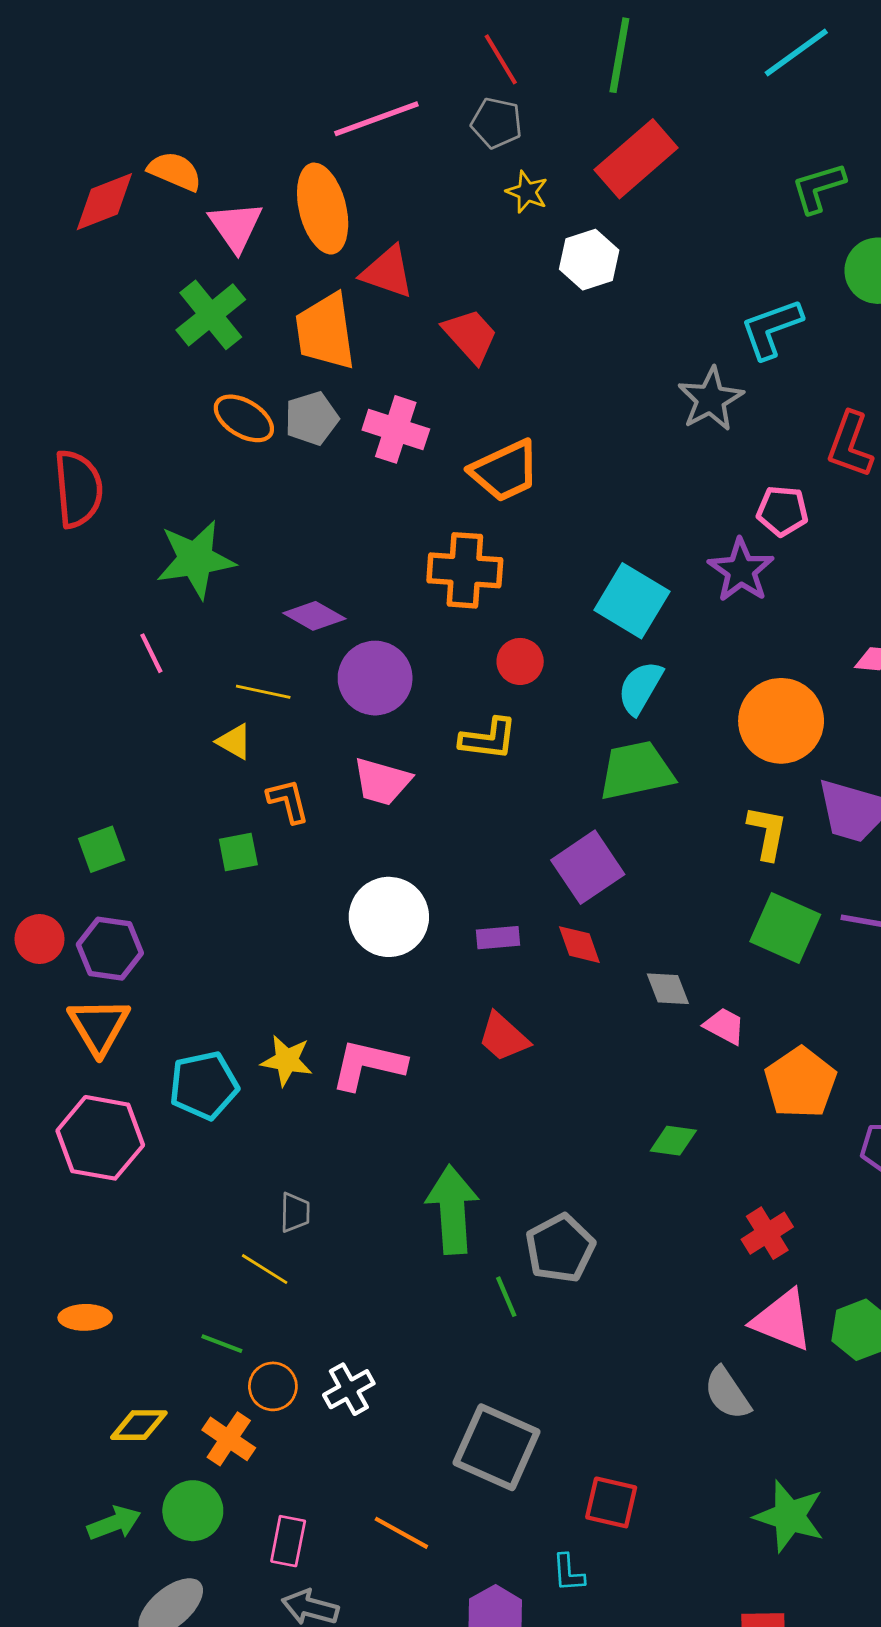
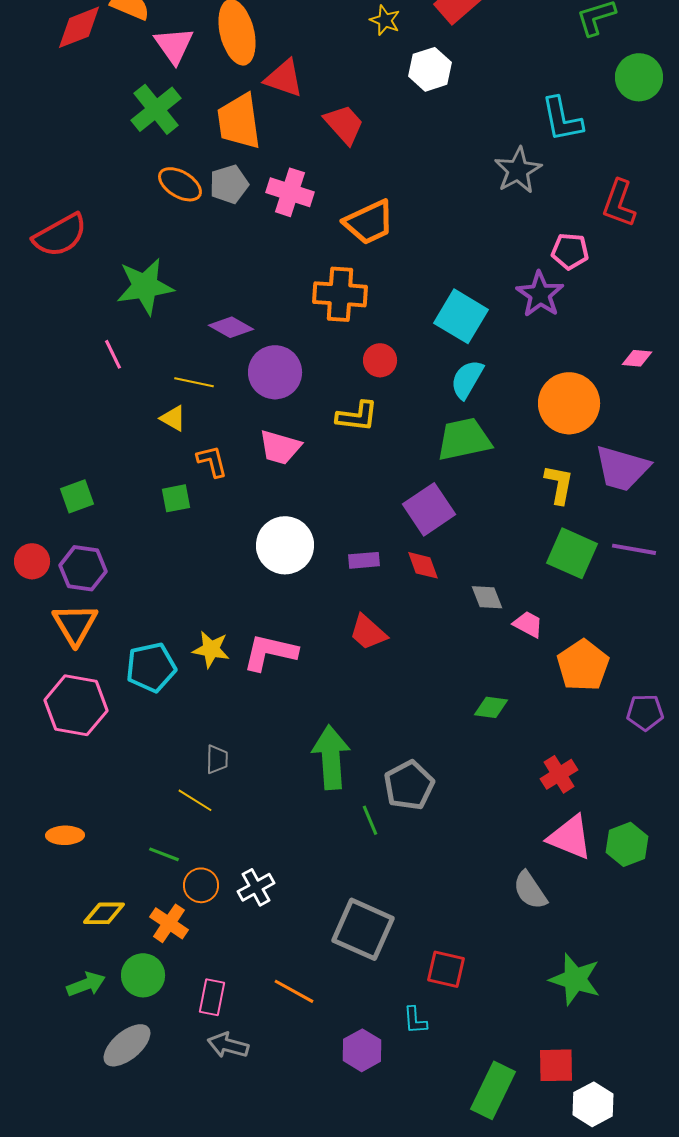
cyan L-shape: (771, 329) -> (562, 119), turned -81
red semicircle: (78, 489) -> (60, 235), turned 66

